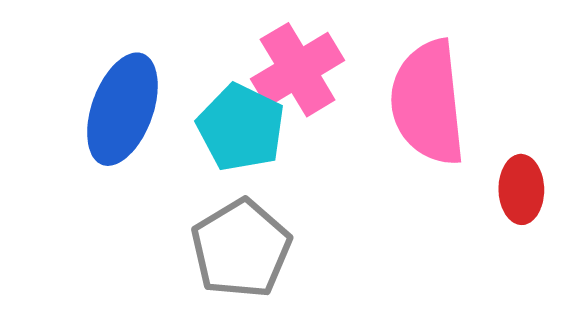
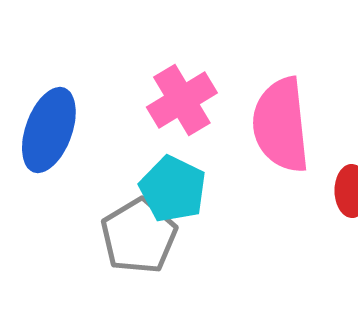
cyan pentagon: (241, 128) -> (173, 189), moved

